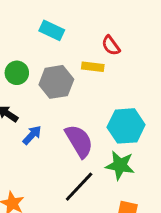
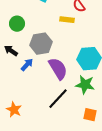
gray hexagon: (56, 82) -> (41, 44), moved

